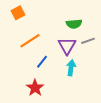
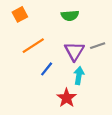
green semicircle: (74, 24) -> (70, 16), moved
red star: (35, 88) -> (67, 98), moved

